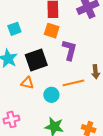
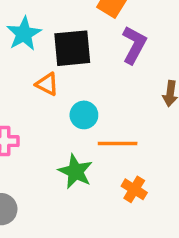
orange line: (73, 83) -> (118, 143), moved

